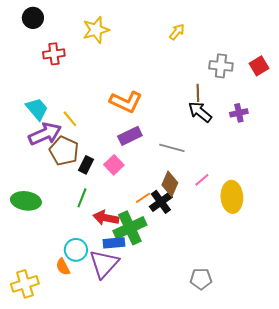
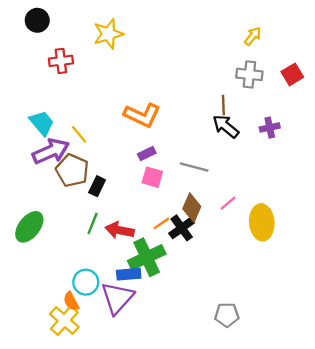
yellow arrow: (177, 32) -> (253, 36), moved
purple rectangle: (130, 136) -> (147, 153), size x0.7
pink square: (114, 165) -> (152, 177), moved, turned -30
green ellipse: (26, 201) -> (29, 227), turned -60
red arrow: (106, 218) -> (120, 230), moved
yellow cross: (25, 284) -> (64, 320), moved, turned -32

